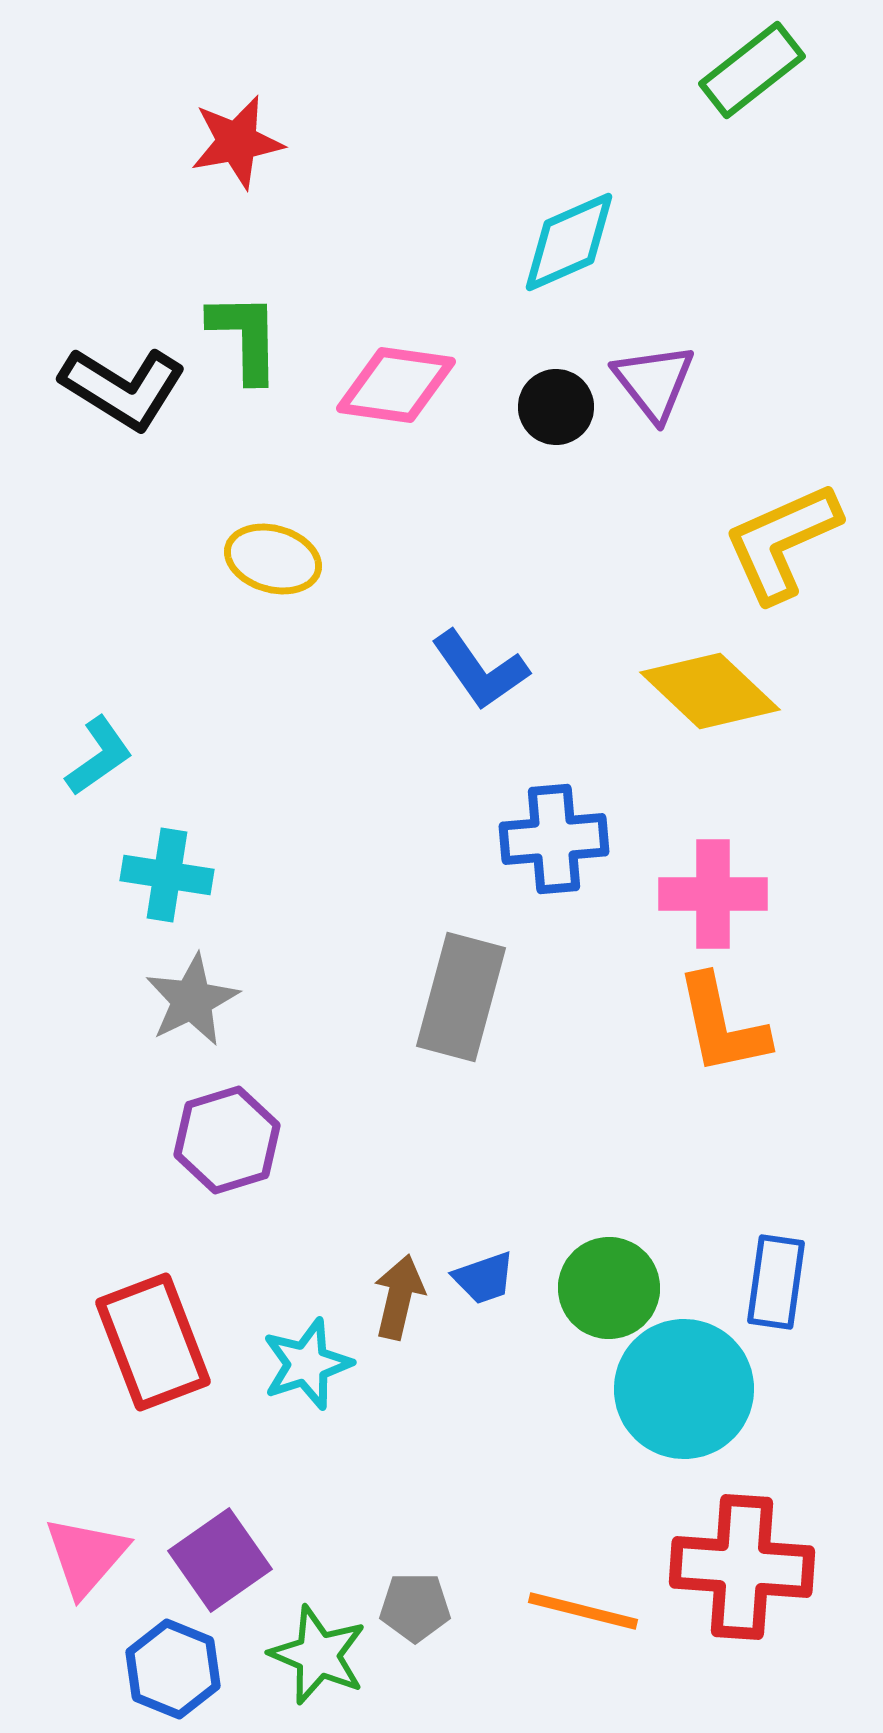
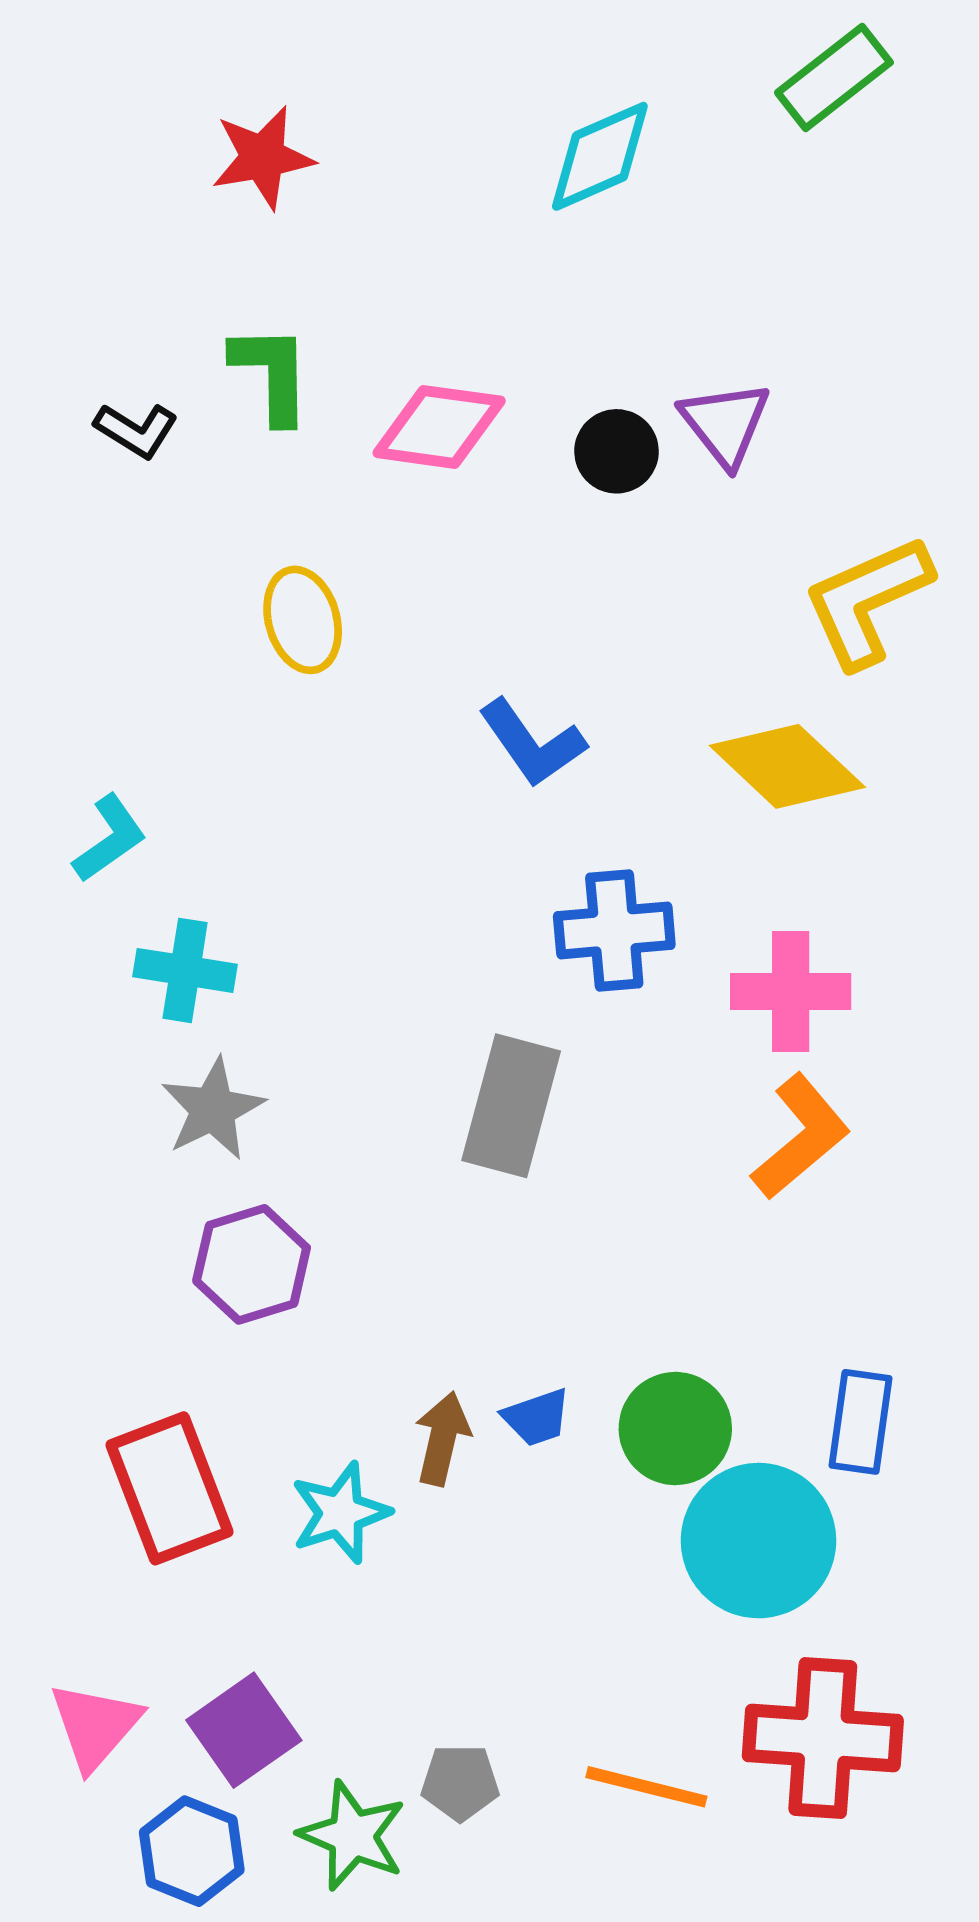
cyan diamond: (569, 242) -> (600, 156), moved
black L-shape: (123, 388) -> (136, 430), size x0.6
yellow ellipse: (273, 559) -> (303, 620), turned 58
orange L-shape: (722, 1025) -> (801, 1137), turned -118

